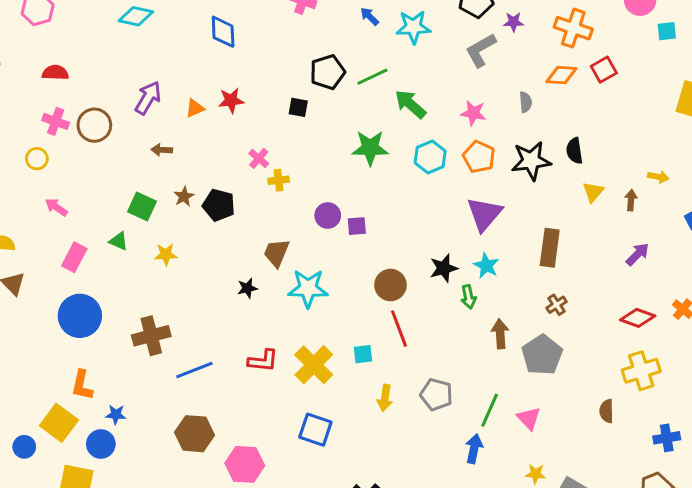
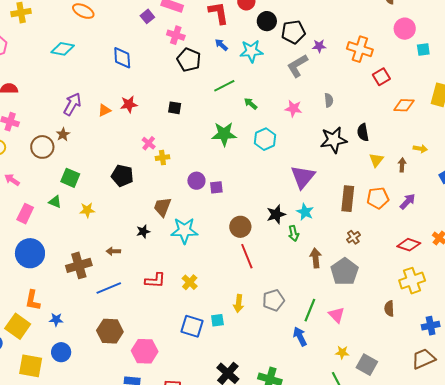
black pentagon: (327, 72) -> (189, 60), moved, turned -30
orange diamond: (561, 75) -> (404, 105), moved
green arrow: (410, 104) -> (251, 104), size x0.6
brown circle: (94, 125) -> (42, 147), moved
brown arrow: (162, 150) -> (113, 251), moved
orange pentagon: (479, 157) -> (378, 198), moved, turned -30
brown star: (184, 197) -> (63, 134), moved
cyan square: (363, 354) -> (217, 320), moved
yellow cross: (314, 365) -> (190, 282), size x0.6
gray pentagon: (436, 395) -> (273, 300), turned -30
blue circle: (101, 444) -> (61, 352), moved
blue arrow: (474, 449) -> (300, 336), turned -36

